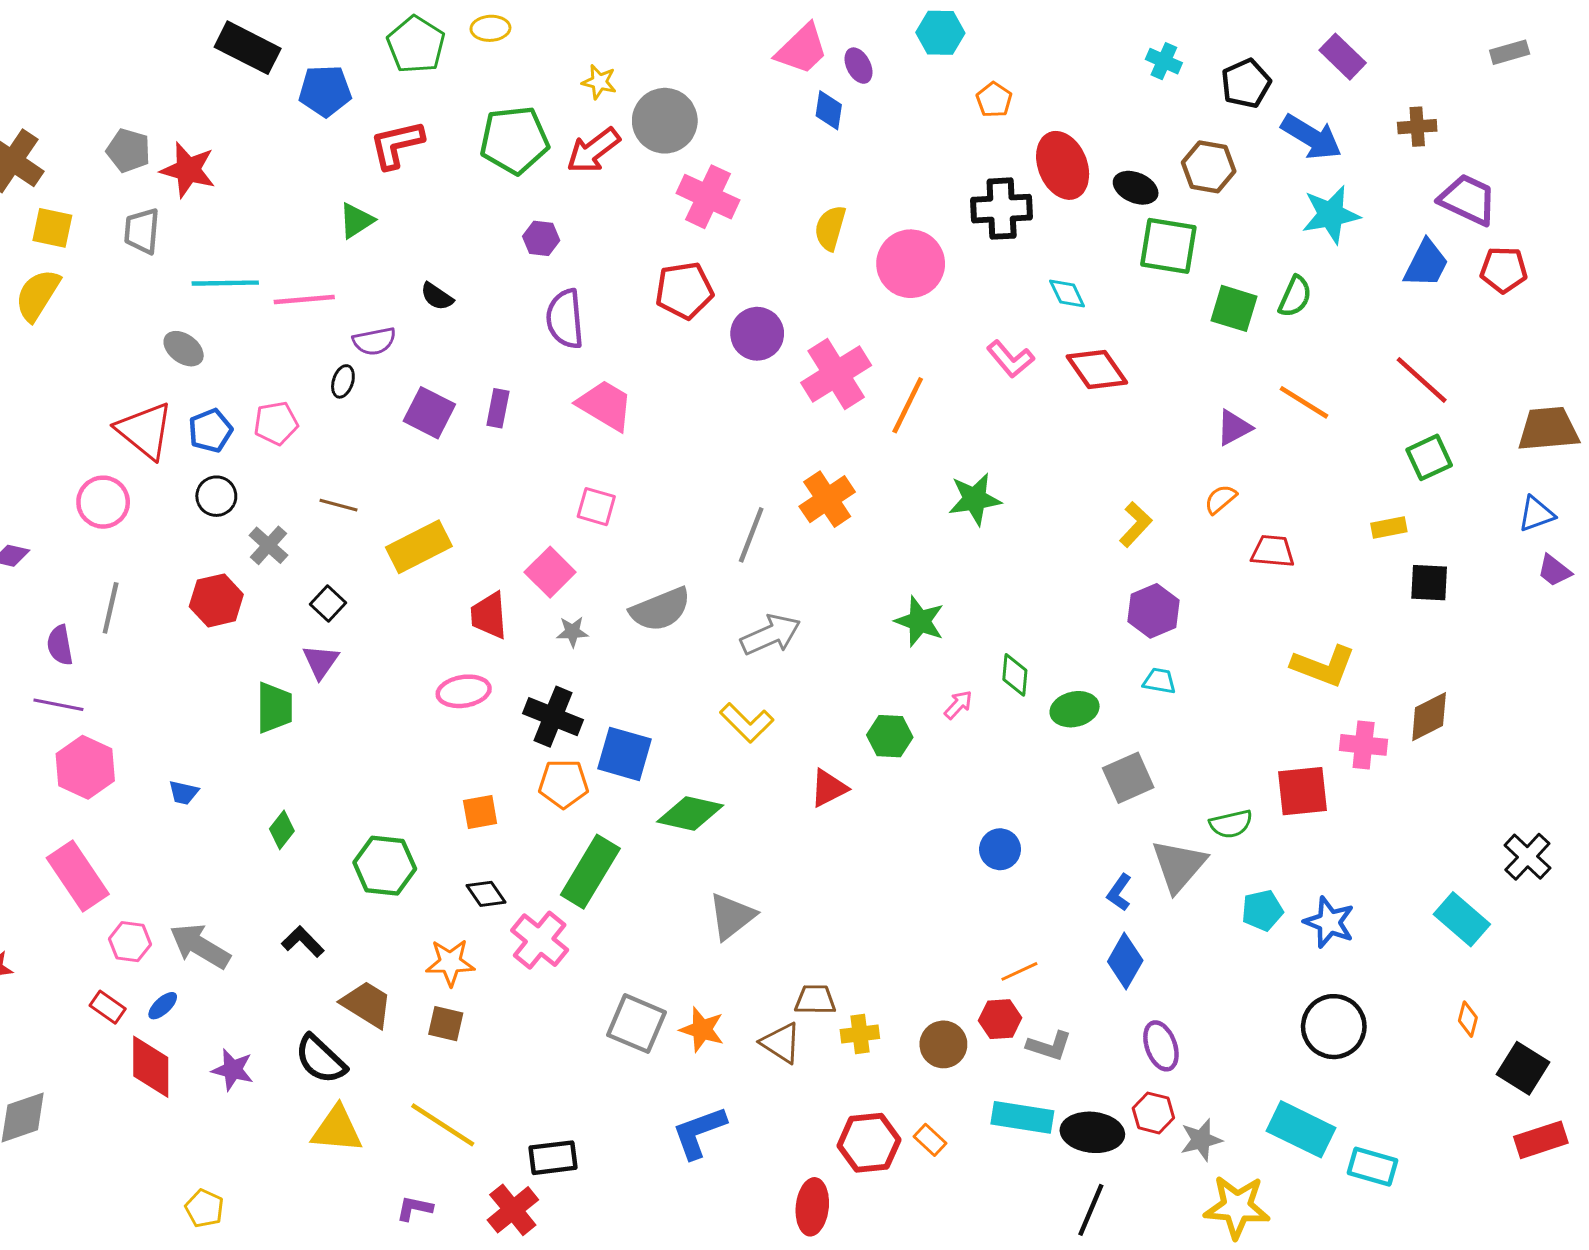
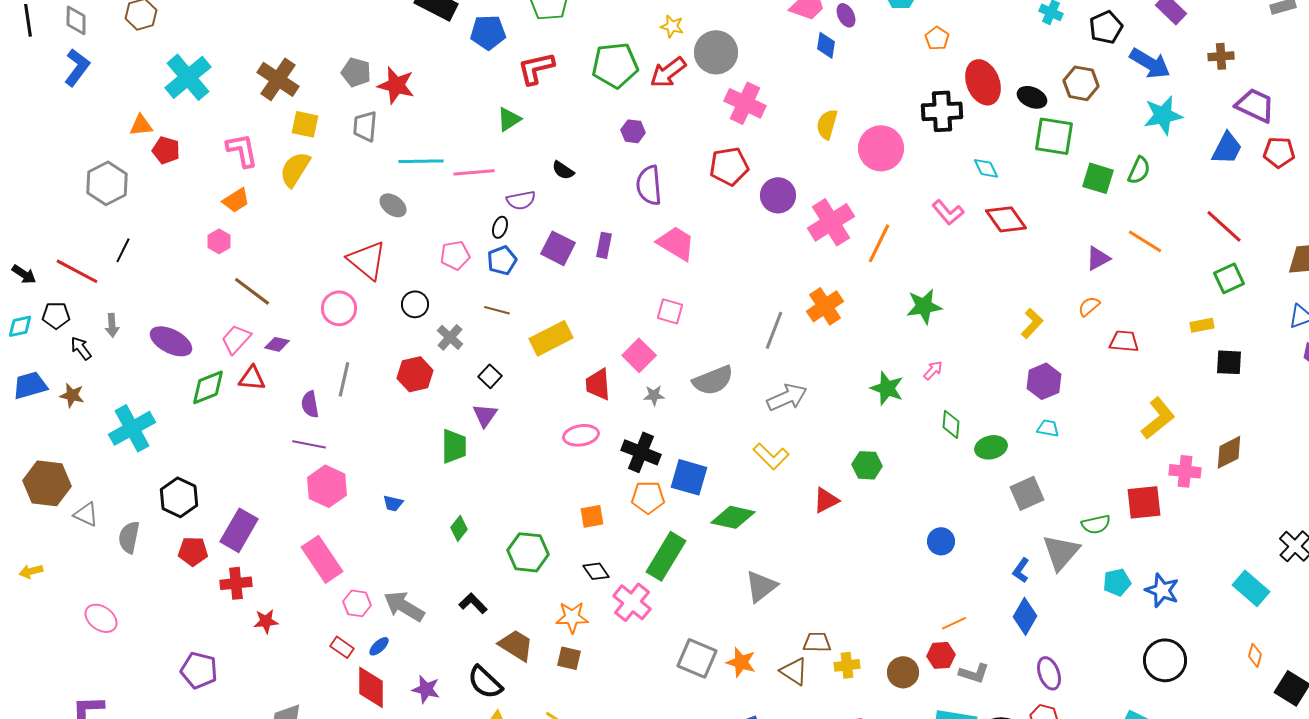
blue pentagon: (210, 431) -> (502, 260), moved
yellow L-shape: (1323, 666) -> (1158, 418), turned -60
pink arrow: (958, 705) -> (933, 370), moved

